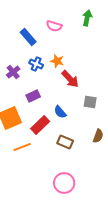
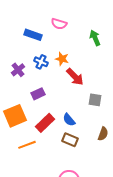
green arrow: (87, 18) -> (95, 38), moved, turned -35
blue rectangle: (28, 37) -> (33, 35), turned -30
blue semicircle: (60, 112) -> (69, 120), moved

